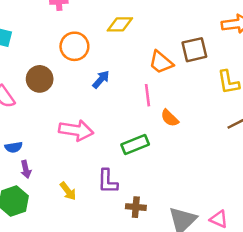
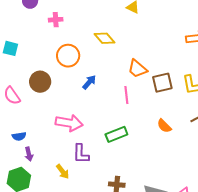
yellow diamond: (120, 24) -> (104, 38), turned 50
brown square: (194, 50) -> (162, 83), moved
orange semicircle: (170, 118) -> (164, 126), moved
purple L-shape: (108, 181) -> (81, 154), moved

